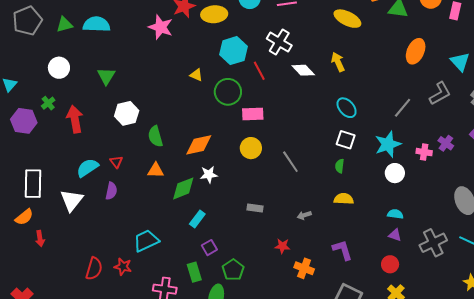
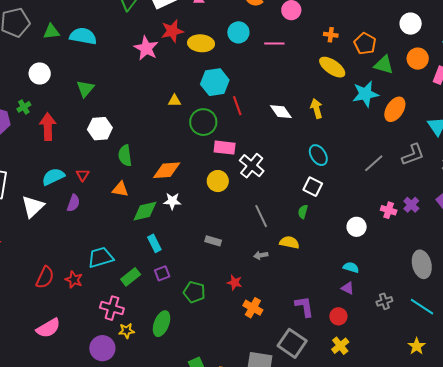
white cross: (279, 42) -> (252, 166), moved
yellow triangle: (196, 75) -> (174, 101), turned -32
cyan star: (388, 144) -> (365, 94), moved
gray line: (290, 162) -> (261, 216), moved
yellow semicircle: (344, 199) -> (289, 242), moved
cyan rectangle: (197, 219) -> (154, 243), turned -72
gray cross: (433, 243) -> (384, 301), size x0.6
purple L-shape: (342, 250) -> (304, 306), moved
green pentagon: (233, 270) -> (194, 292), moved, turned -30
green rectangle: (194, 272) -> (131, 277), moved, turned 60

